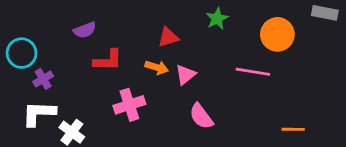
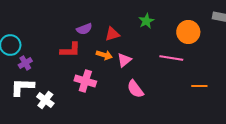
purple semicircle: (85, 30) -> (84, 29), moved
pink cross: (129, 105) -> (85, 81), turned 35
orange line: (293, 129) -> (199, 86), moved

